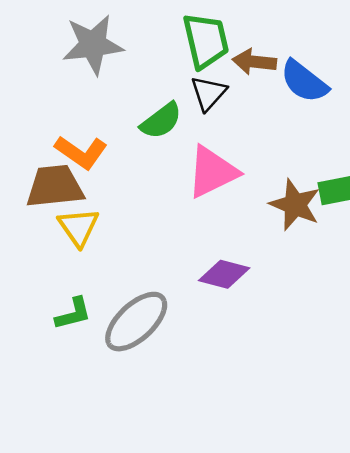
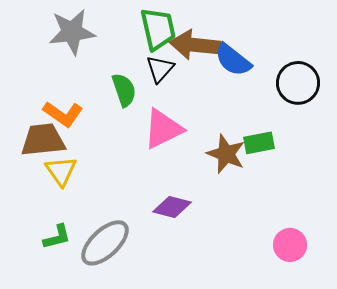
brown arrow: (254, 62) -> (195, 45), size x1.5
green semicircle: (161, 121) -> (124, 90), turned -72

